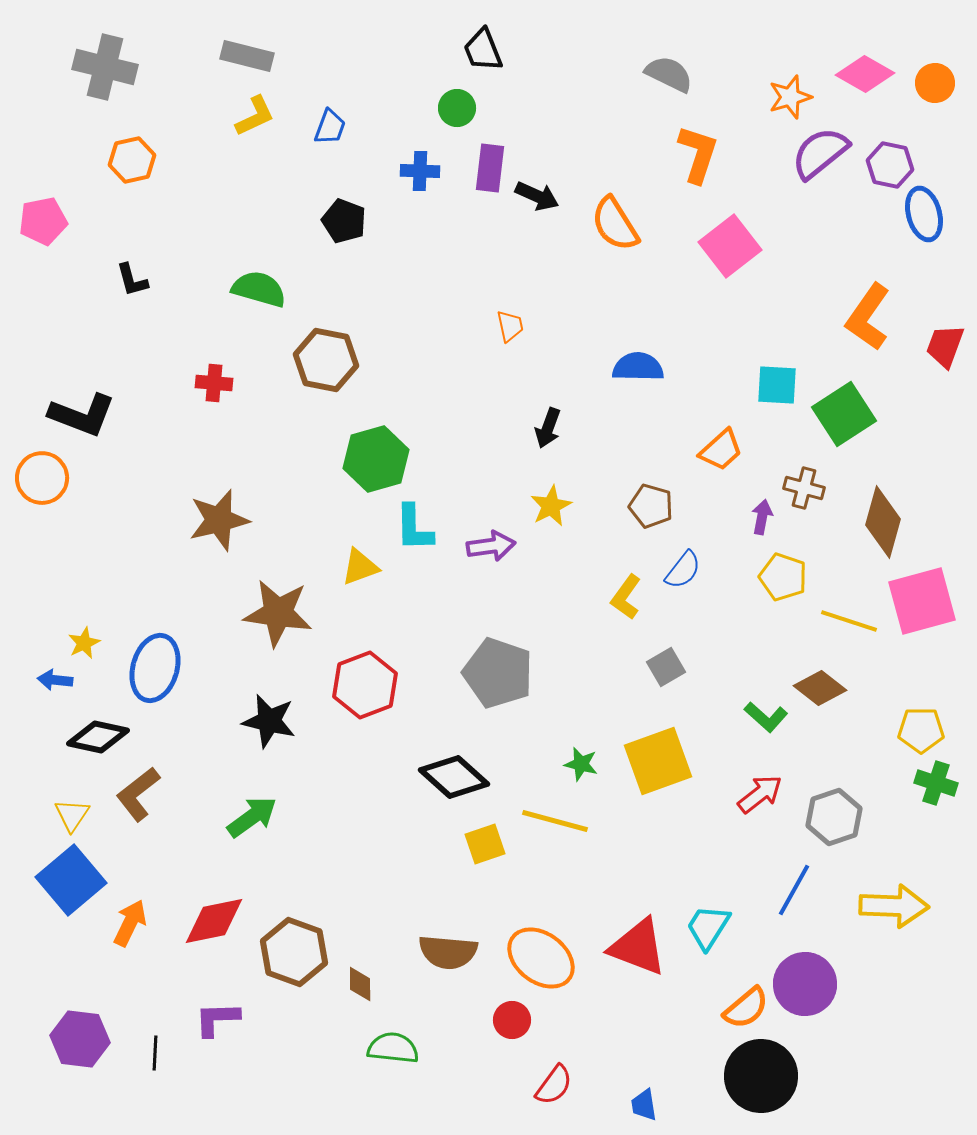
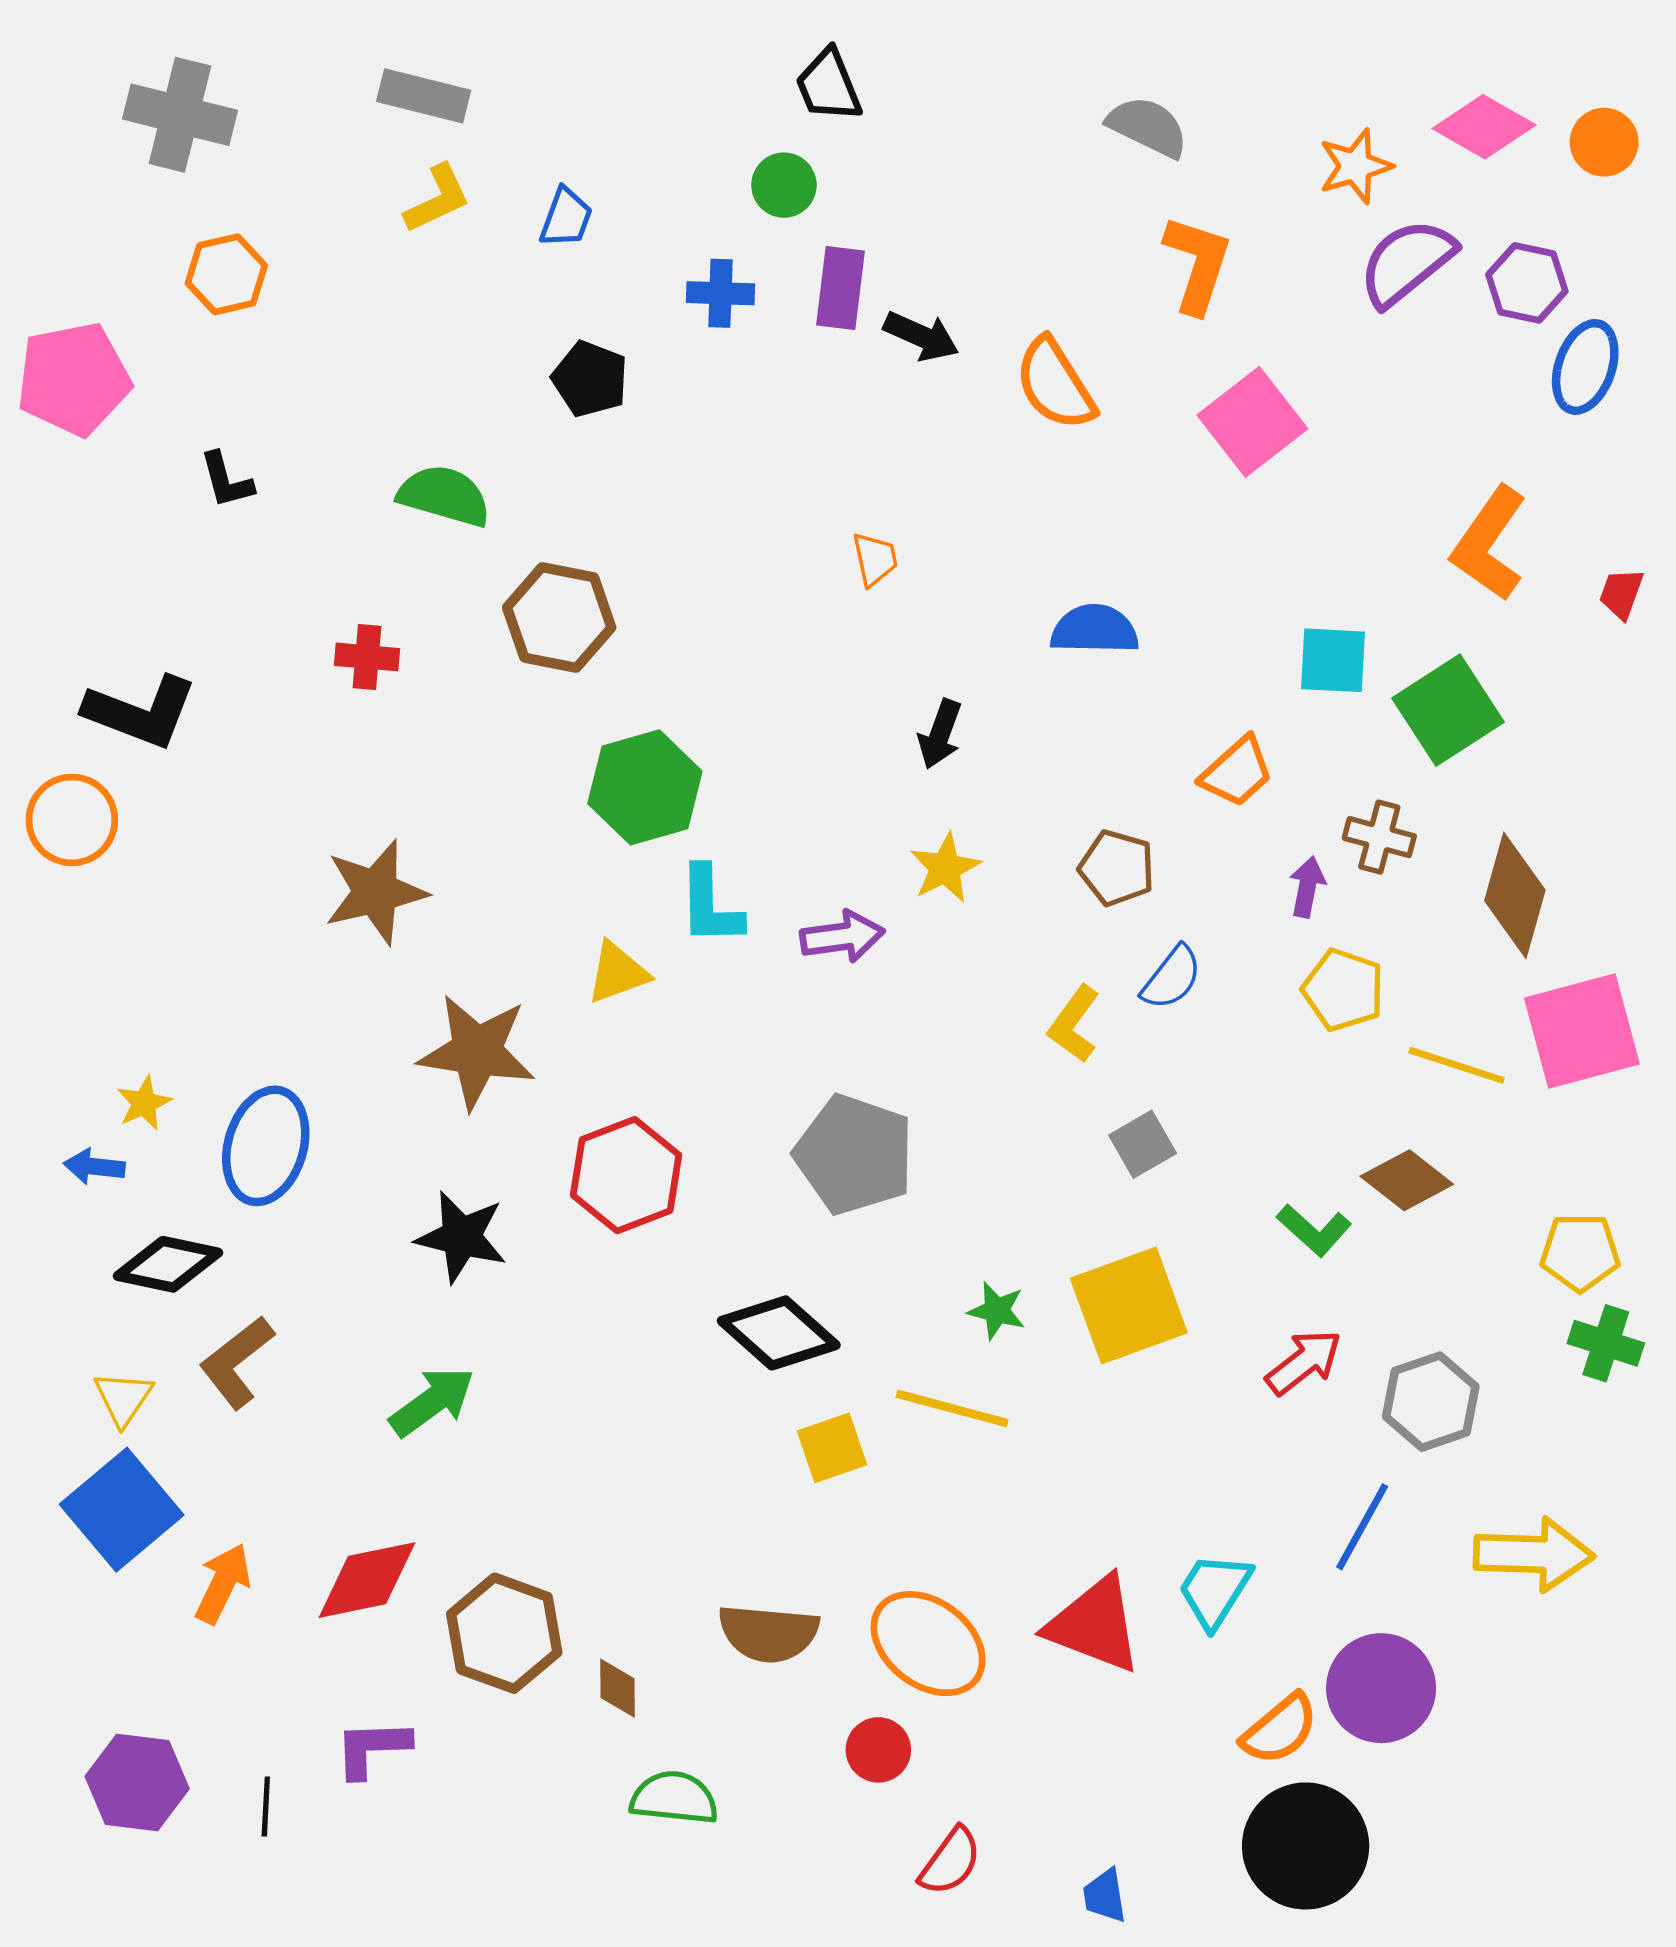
blue ellipse: (924, 214) -> (1585, 367), turned 34
pink pentagon: (43, 221) -> (74, 379), size x1.4
red trapezoid: (945, 346) -> (1621, 593), size x0.7

